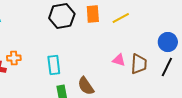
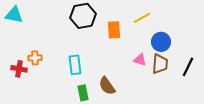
orange rectangle: (93, 14) -> (114, 30), moved
blue circle: (168, 42) -> (161, 42), moved

